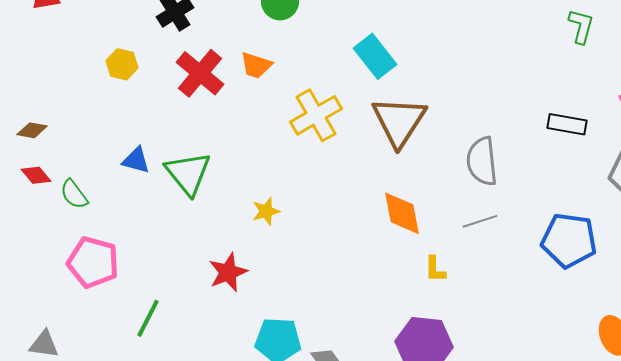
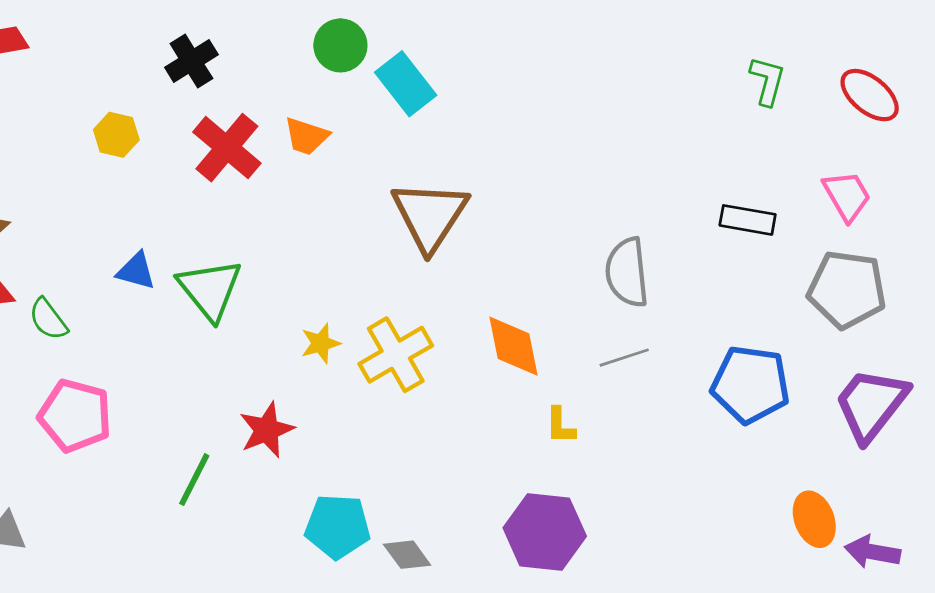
cyan rectangle: (375, 56) -> (406, 84), moved
yellow cross: (316, 115) -> (396, 355), moved
brown triangle: (399, 121) -> (430, 216), moved
green line: (148, 318) -> (194, 480), moved

